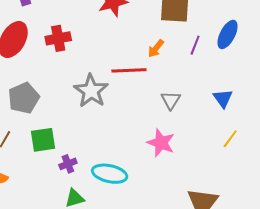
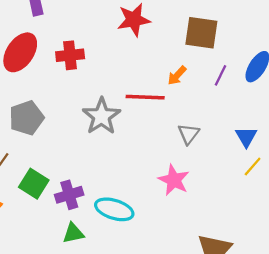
yellow line: (230, 139) -> (253, 167), moved
green square: (43, 140) -> (34, 184), moved, turned 36
purple cross: (68, 164) -> (69, 195), size x1.4

